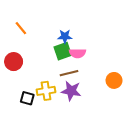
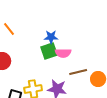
brown line: (69, 73) -> (78, 72), moved

